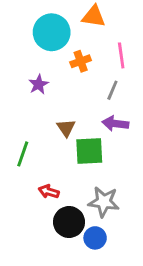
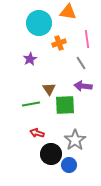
gray line: (112, 90) -> (81, 63), turned -56
green line: (23, 154) -> (31, 104), moved, turned 60
gray star: (104, 202) -> (75, 140), turned 30

